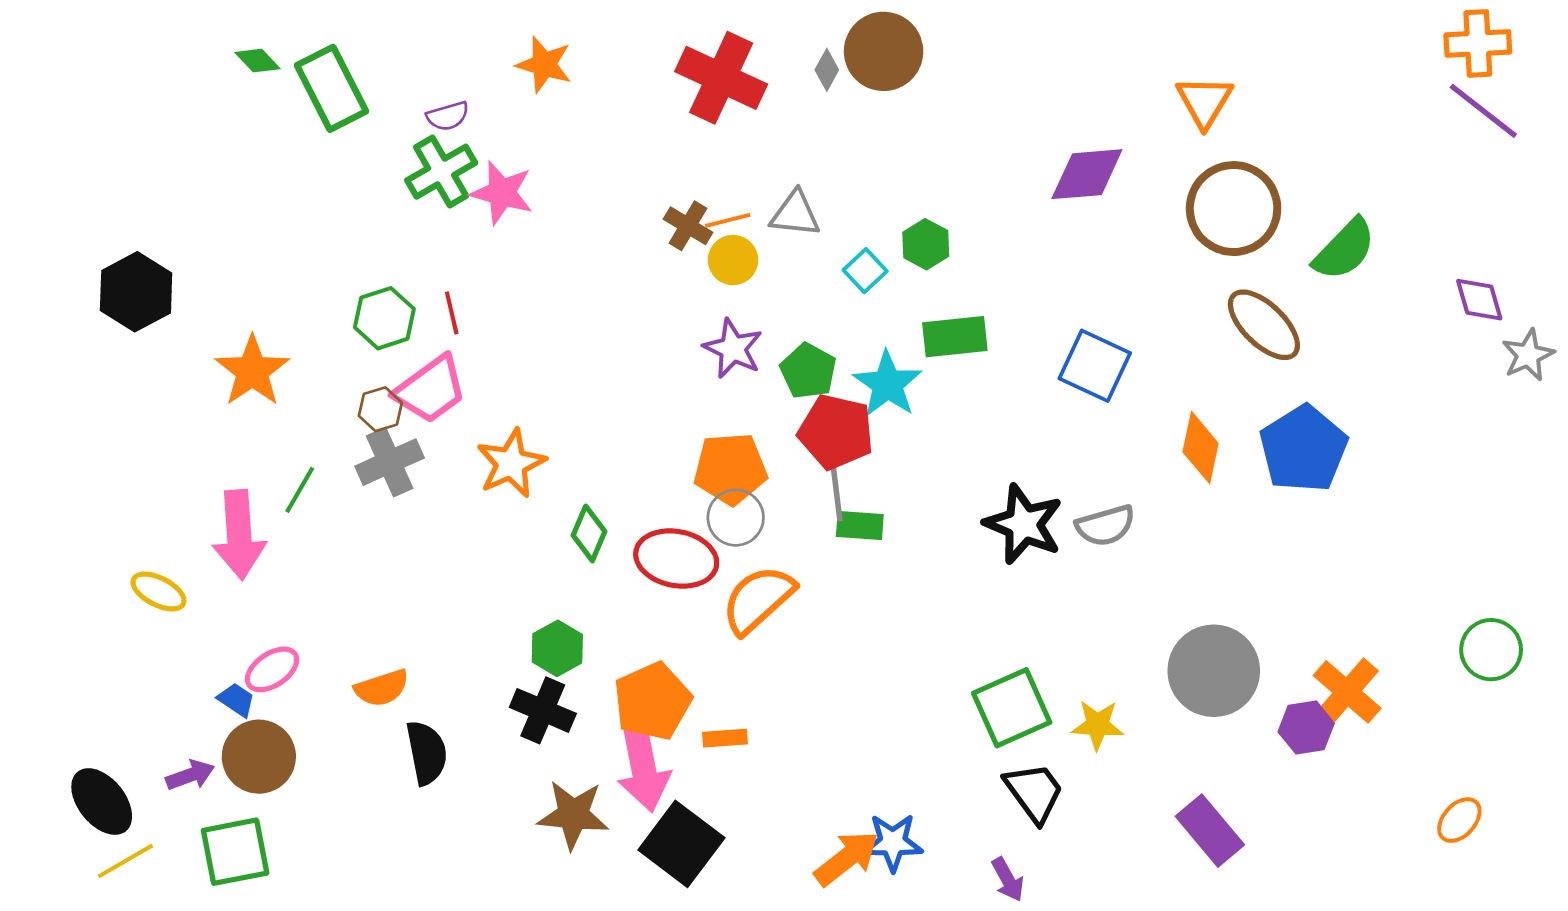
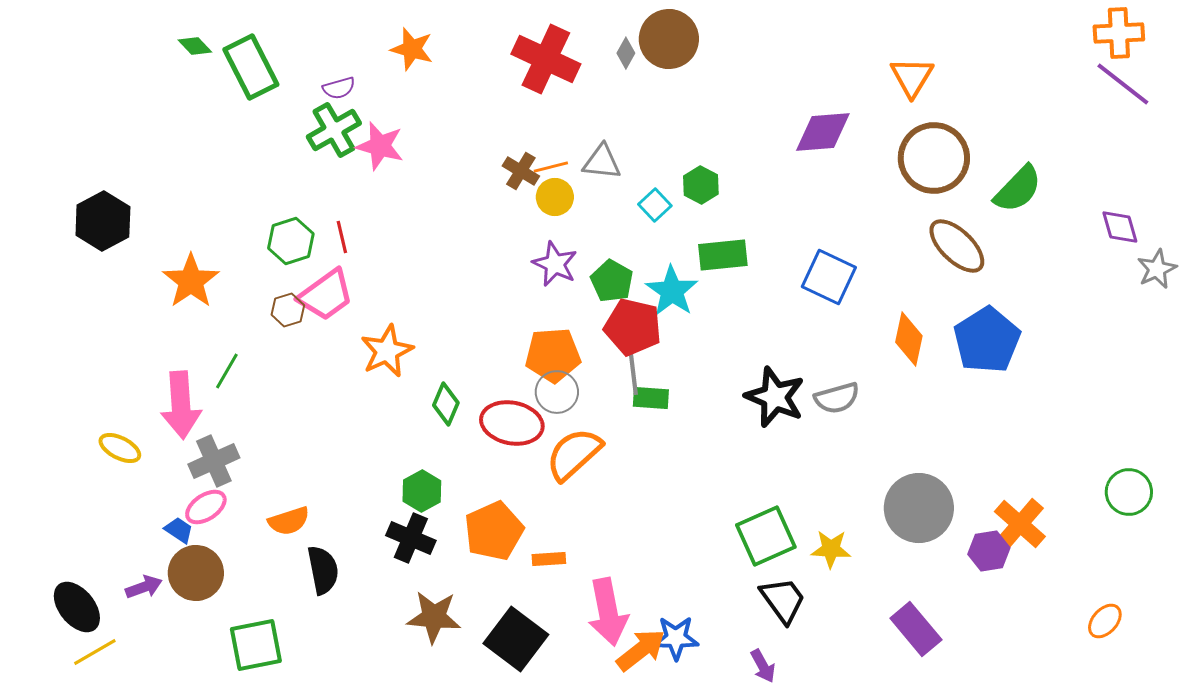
gray cross: (390, 462) -> (214, 461), moved
pink arrow: (643, 767) -> (608, 612), moved
green square: (235, 852) -> (256, 645), moved

